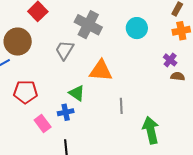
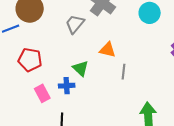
orange triangle: (101, 71) -> (108, 50), size x0.7
gray line: (121, 106) -> (123, 72), moved

